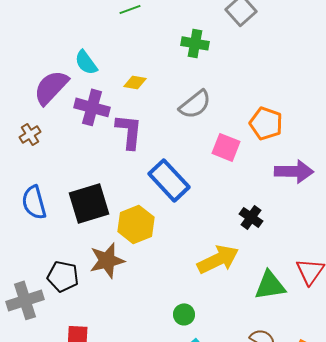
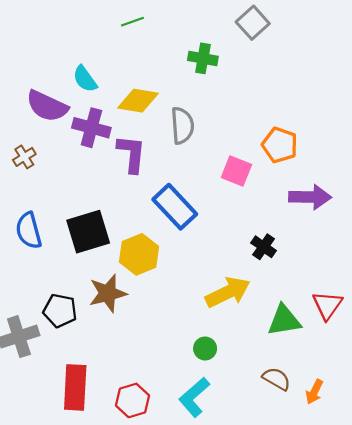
yellow diamond: (135, 82) -> (138, 101), size x1.6
purple semicircle: (51, 87) -> (47, 106), turned -108
gray semicircle: (195, 104) -> (182, 126), moved, turned -56
green circle: (184, 314) -> (205, 349), moved

